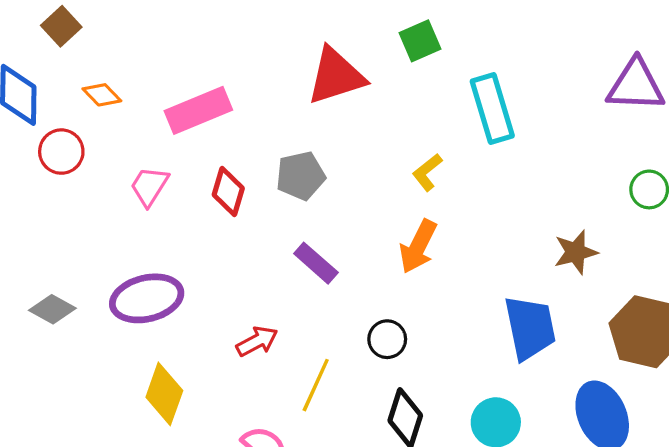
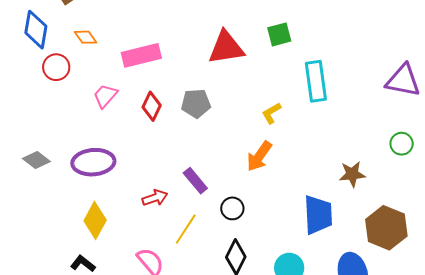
purple rectangle: (316, 263) -> (195, 181), moved

